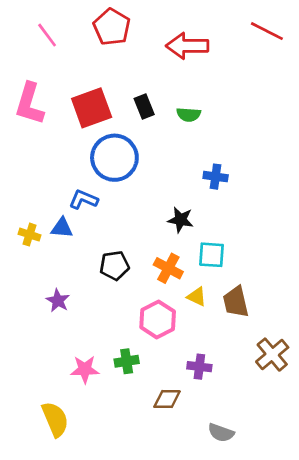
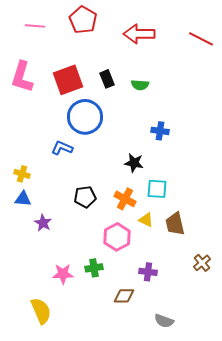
red line: (267, 31) -> (201, 39), moved
pink line: (47, 35) -> (35, 26), turned -48
blue triangle: (62, 228) -> (23, 199), moved
brown cross: (272, 355) -> (202, 263), size x0.7

